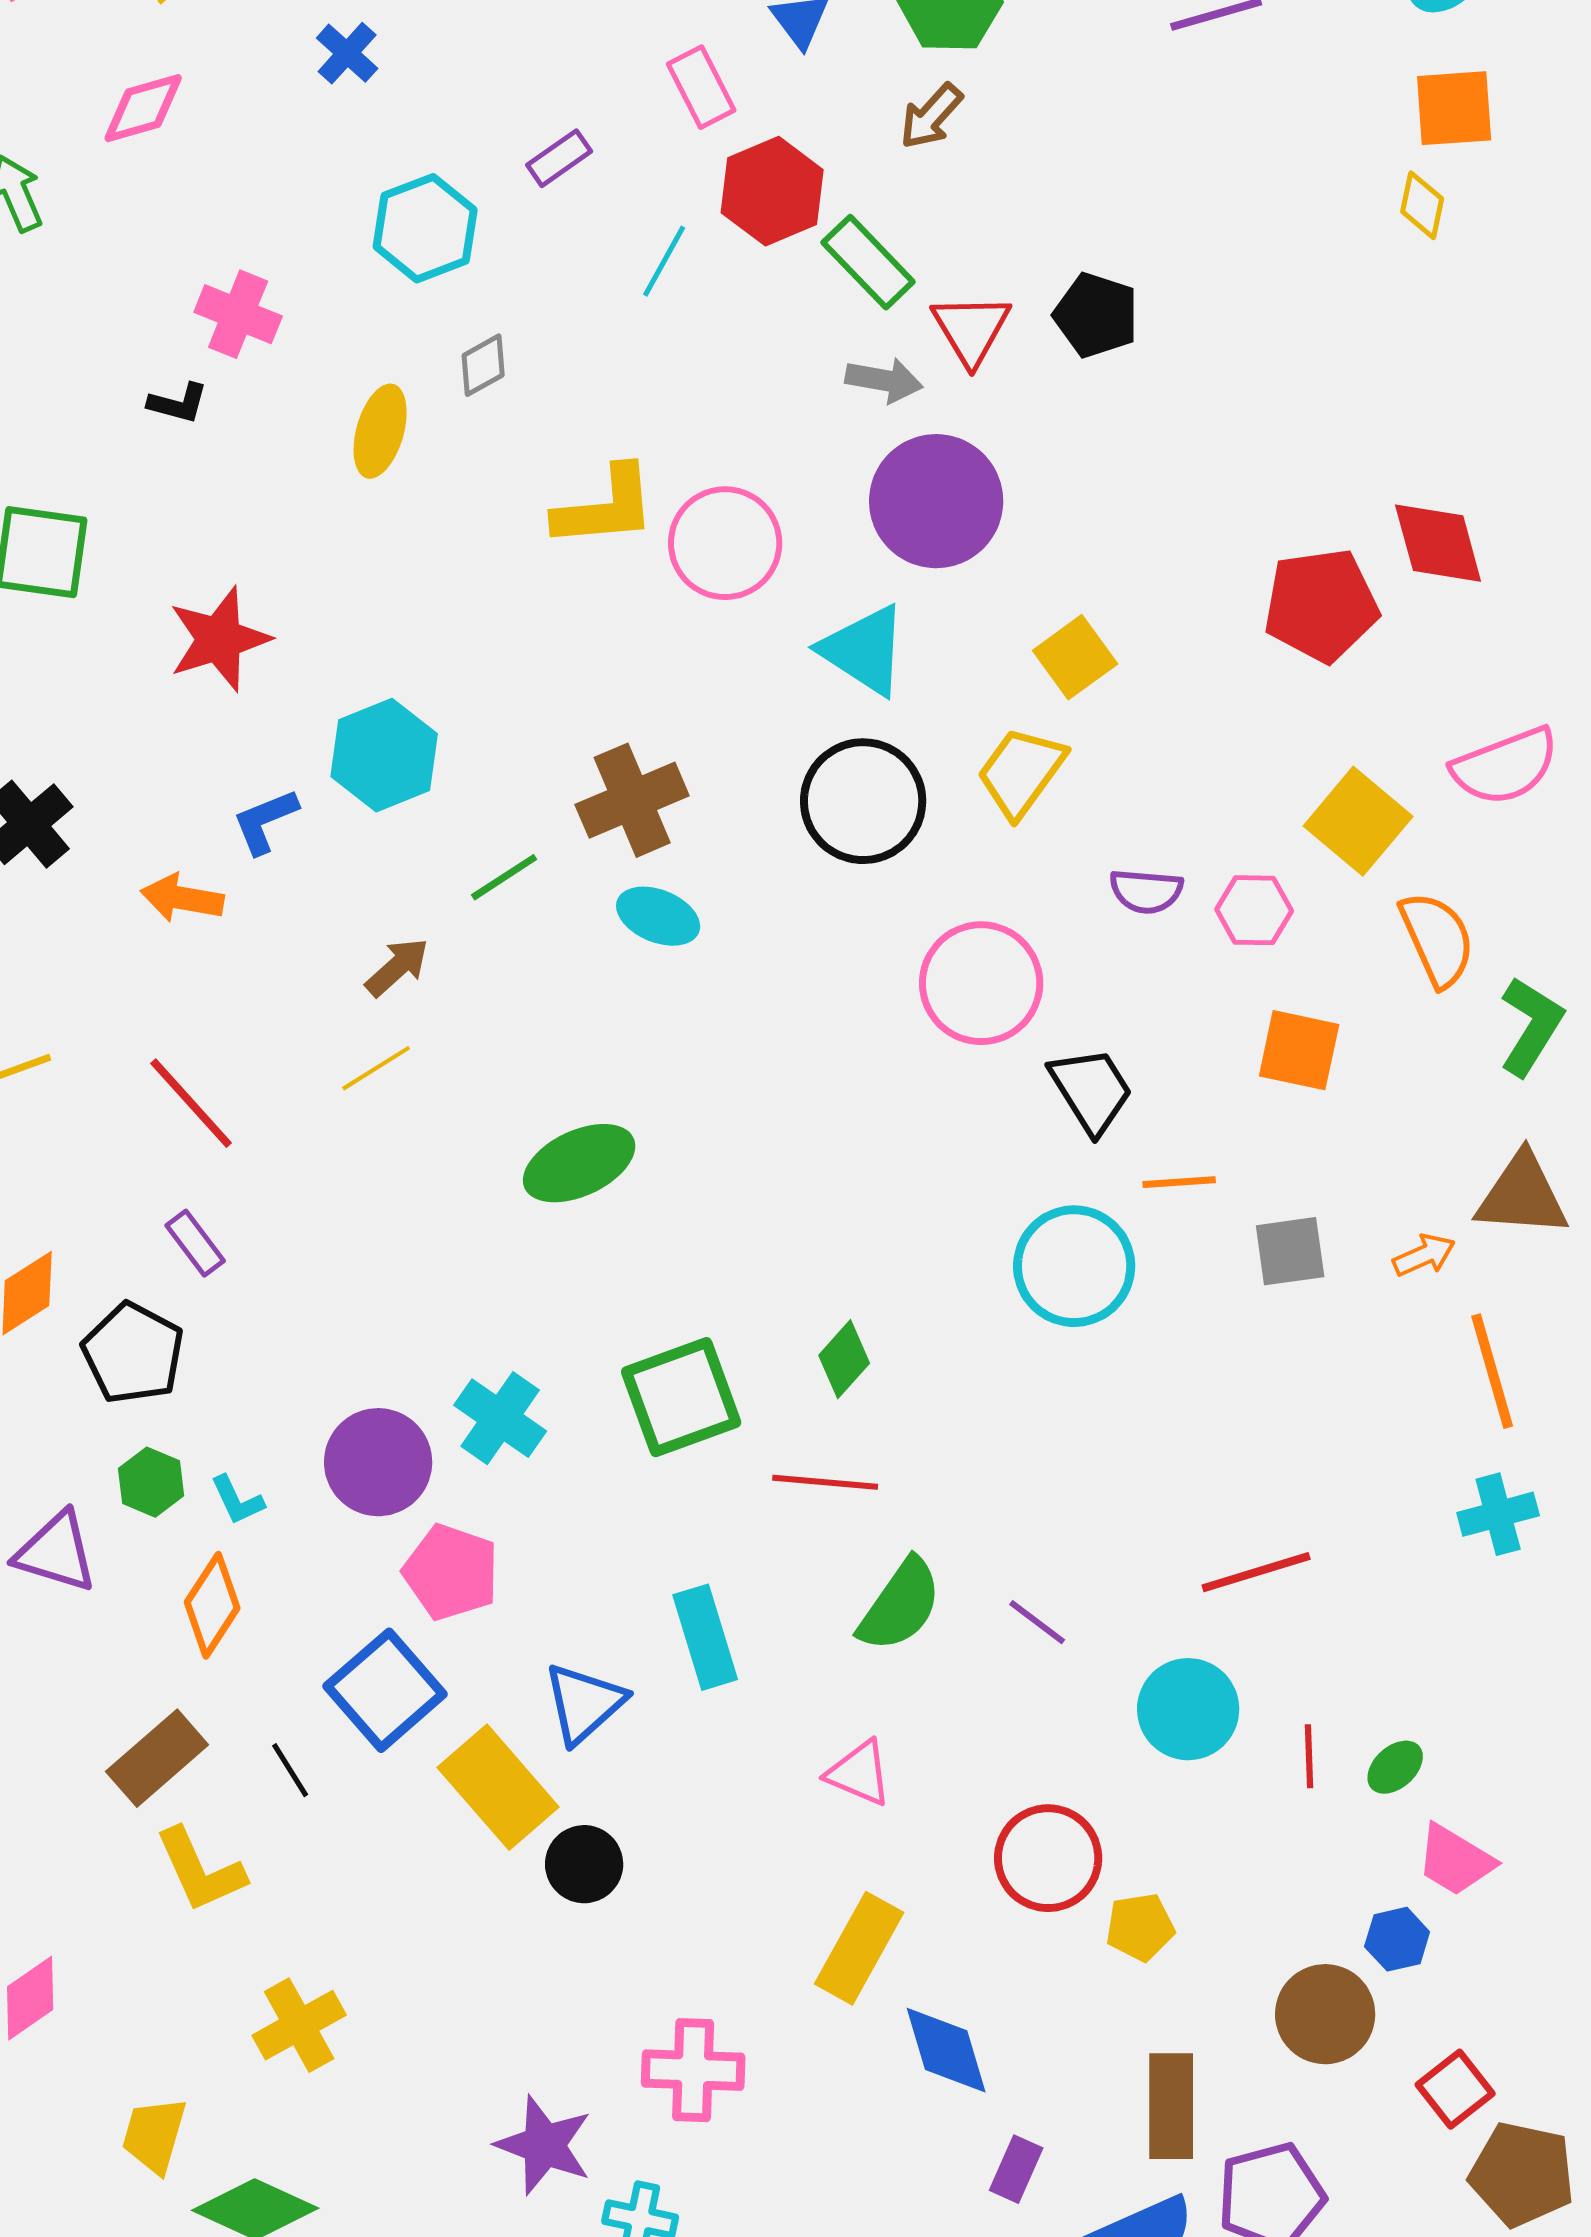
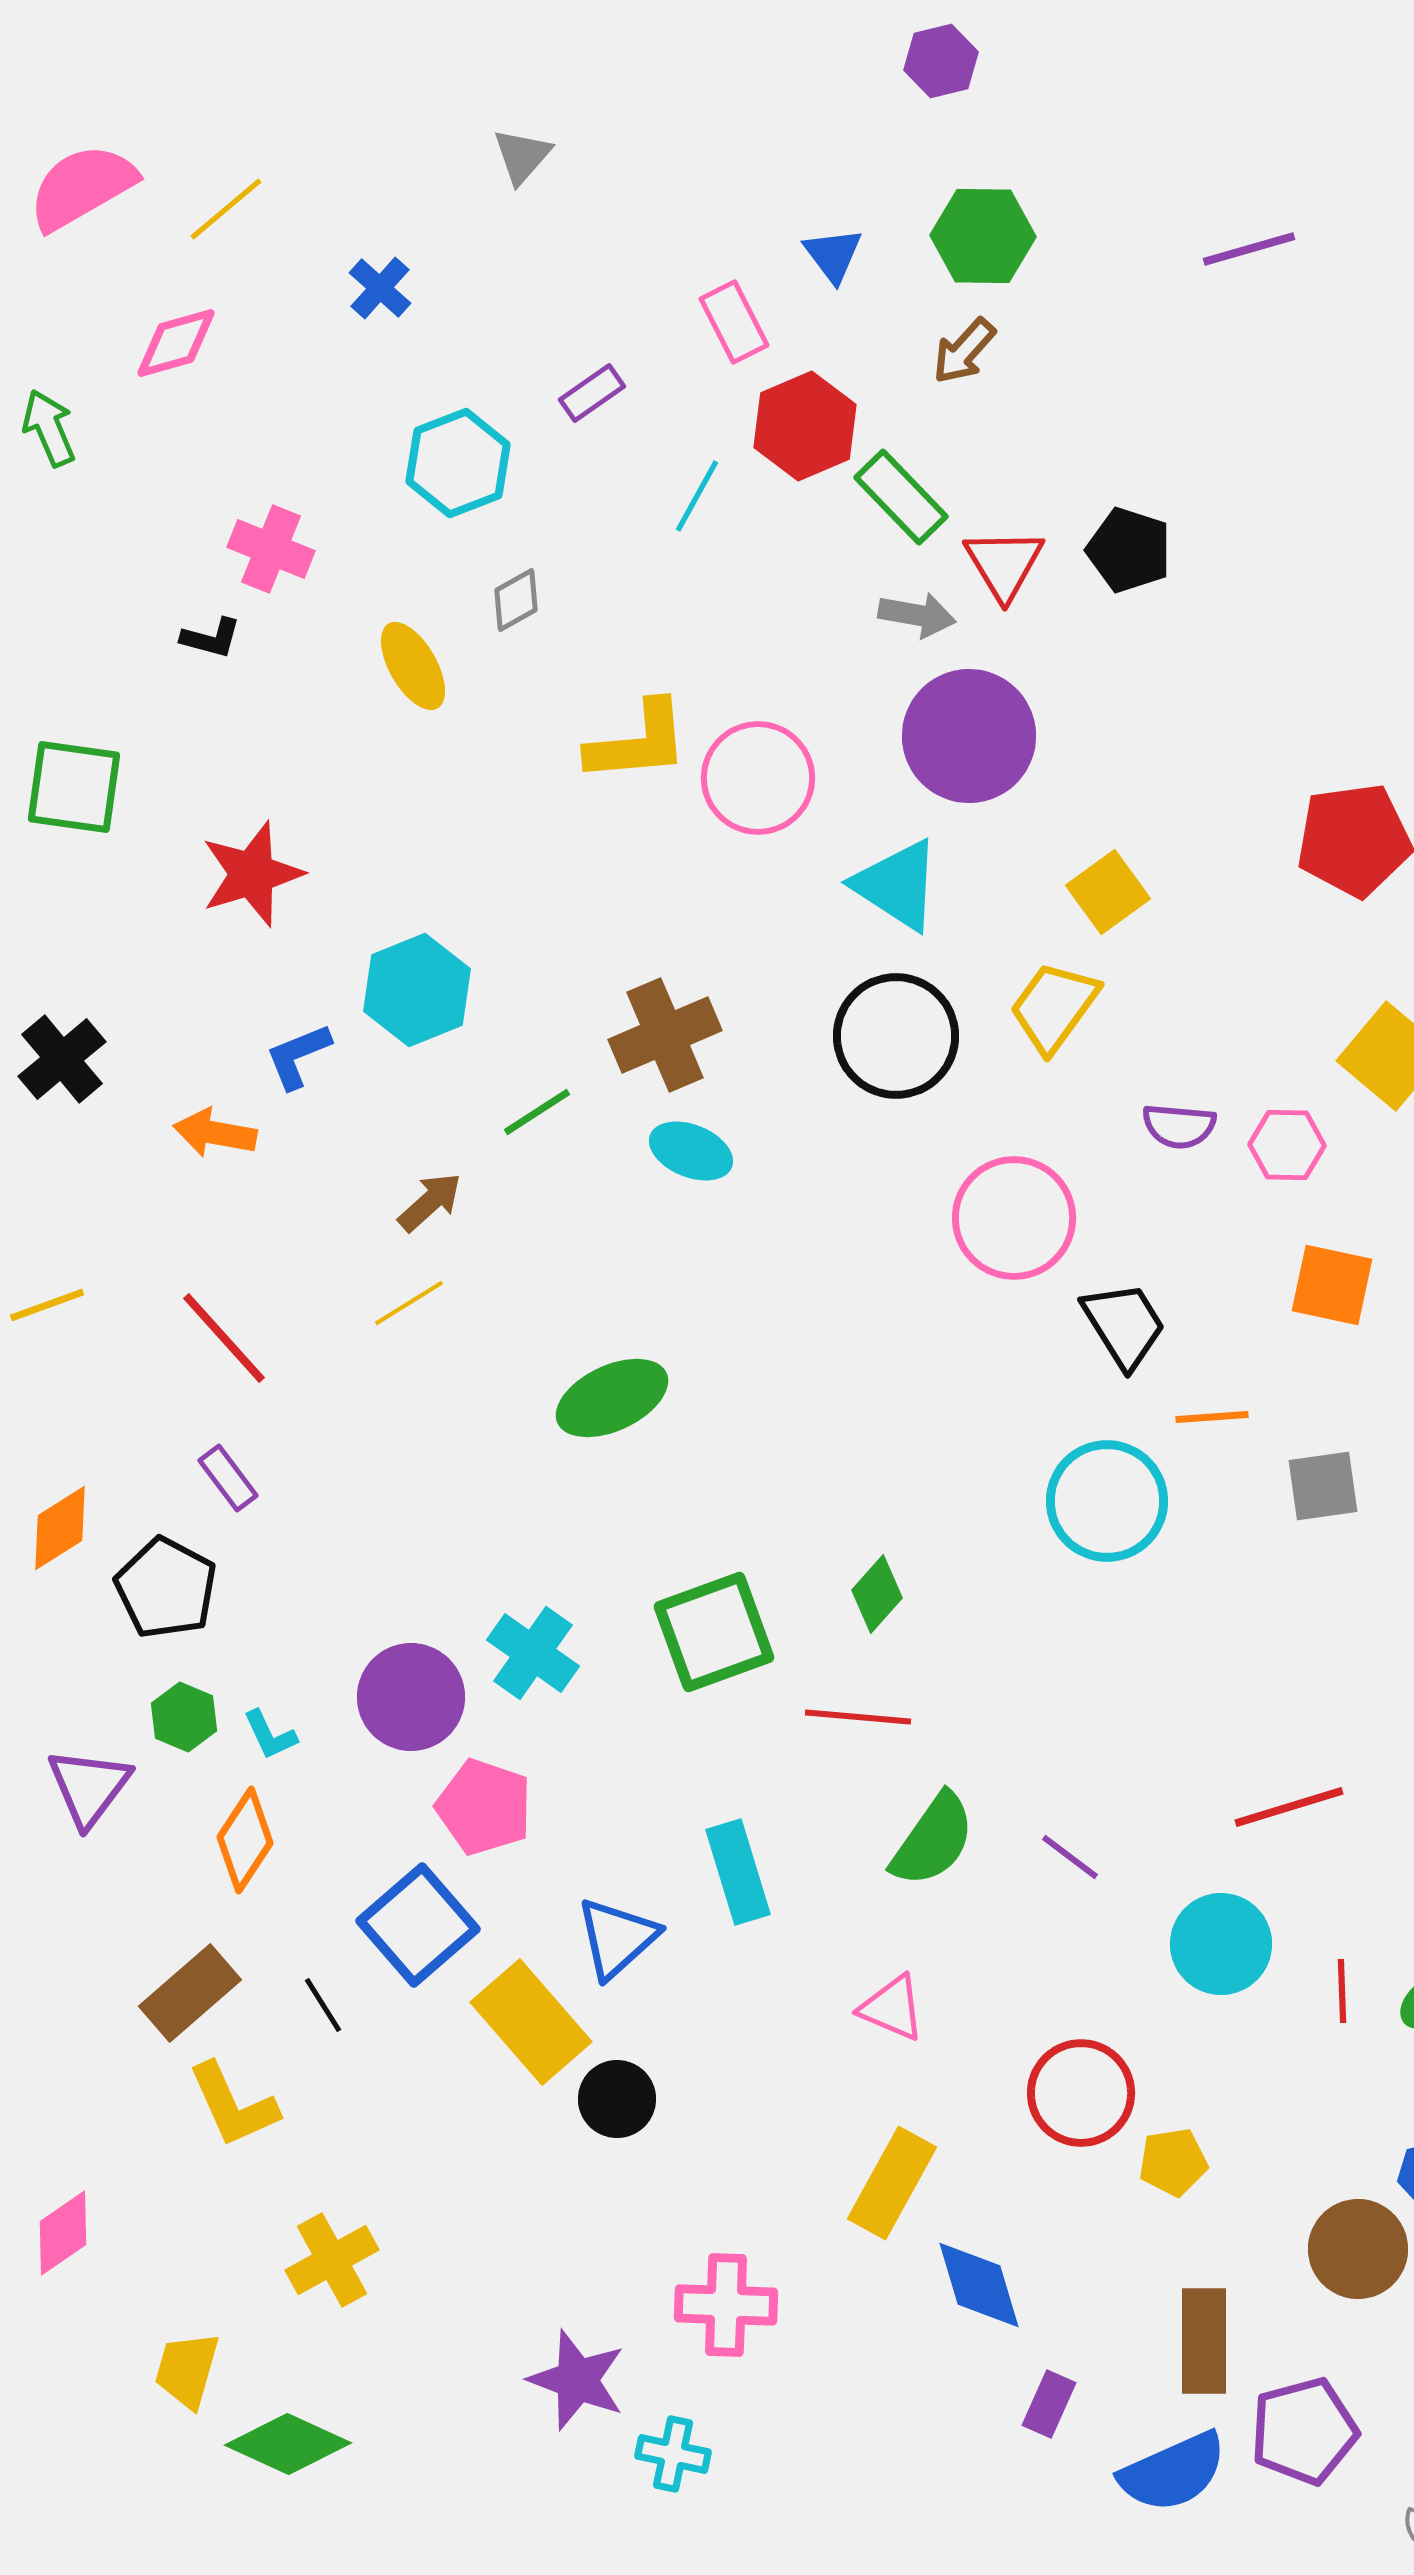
yellow ellipse: (380, 431) -> (413, 666), turned -46
purple triangle: (56, 1552) -> (89, 1787), turned 50

